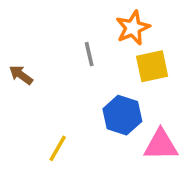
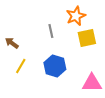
blue hexagon: (122, 115) -> (55, 66), moved
yellow line: (58, 148) -> (21, 66), moved

